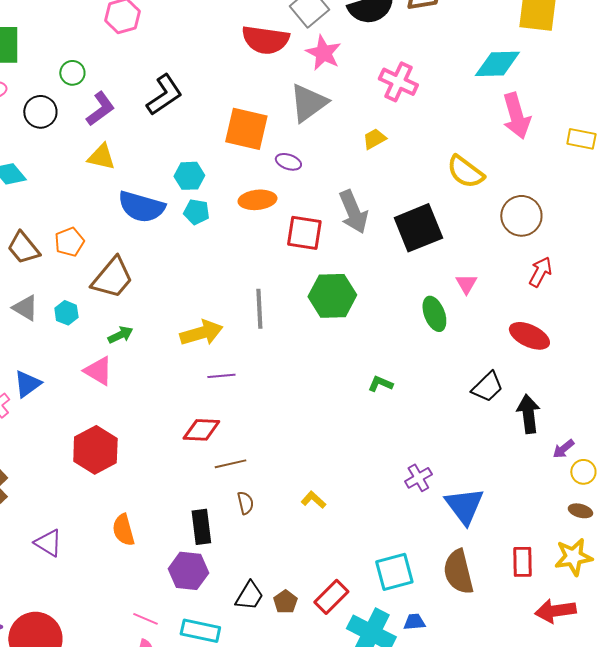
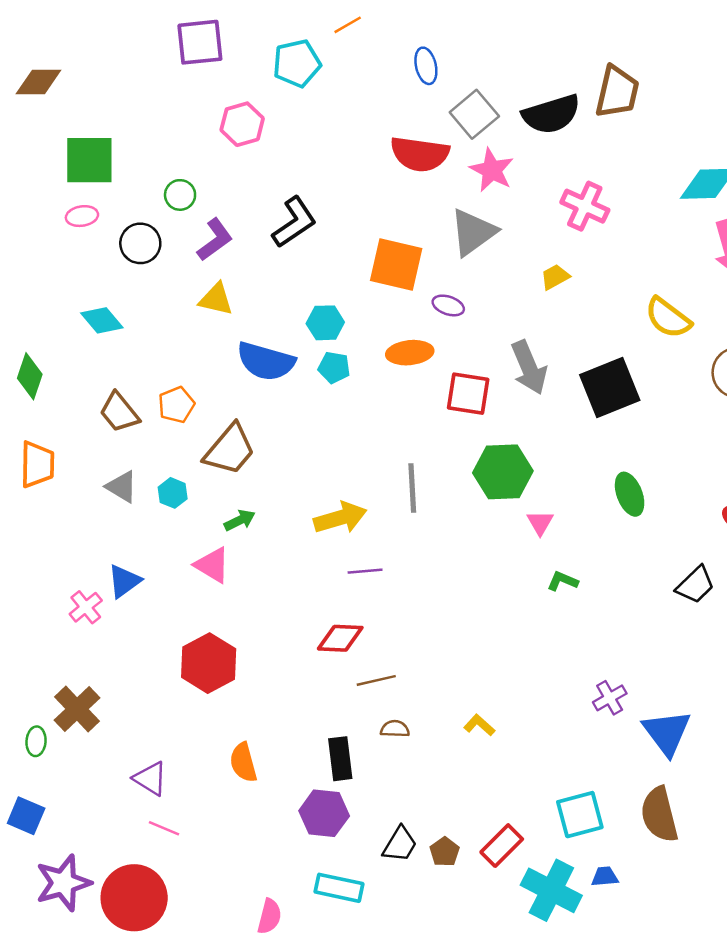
pink triangle: (466, 284) -> (540, 523), moved
brown semicircle: (245, 503) -> (395, 729), turned -75
pink line: (145, 619) -> (164, 828), moved

